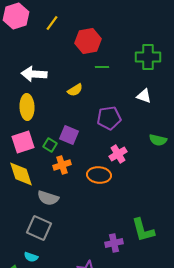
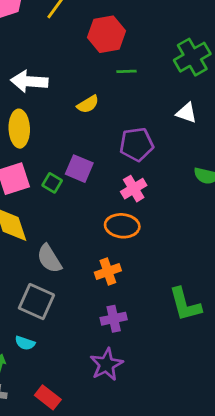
green cross: (148, 57) -> (192, 57), turned -30
pink cross: (118, 154) -> (134, 189), moved
orange cross: (62, 165) -> (108, 272), moved
gray semicircle: (48, 198) -> (49, 259), turned 40
purple cross: (114, 243) -> (114, 319), moved

